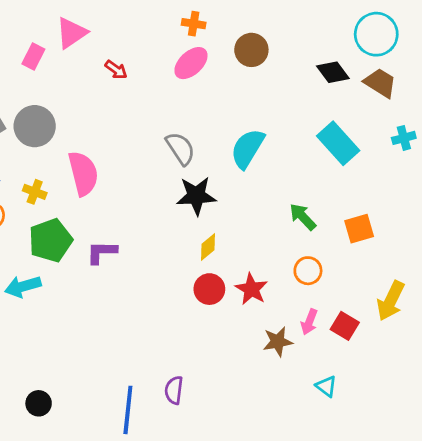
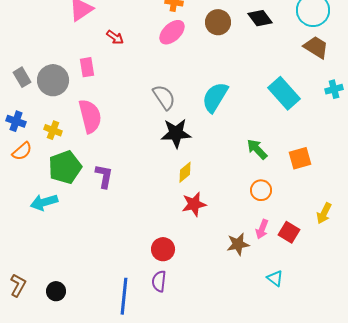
pink rectangle: (33, 56) -> (87, 67), moved, turned -36
black diamond: (333, 72) -> (260, 18), moved
purple L-shape: (102, 252) -> (104, 176), turned 100
red circle: (209, 289) -> (163, 249), moved
red star: (251, 289) -> (194, 204), moved, turned 30
yellow arrow: (391, 301) -> (324, 213), size x0.7

